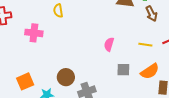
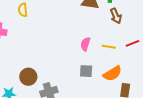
pink semicircle: (109, 44) -> (85, 44), moved

